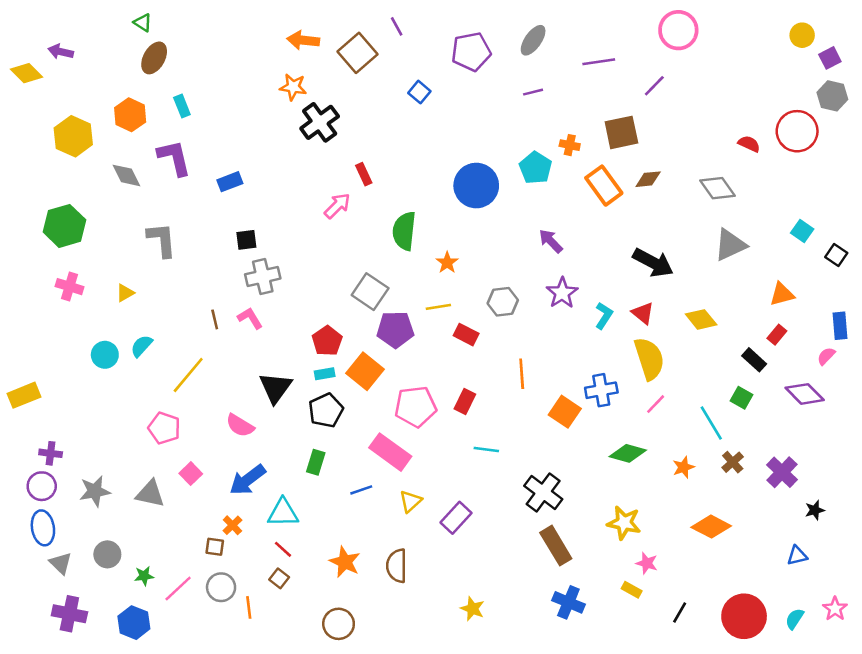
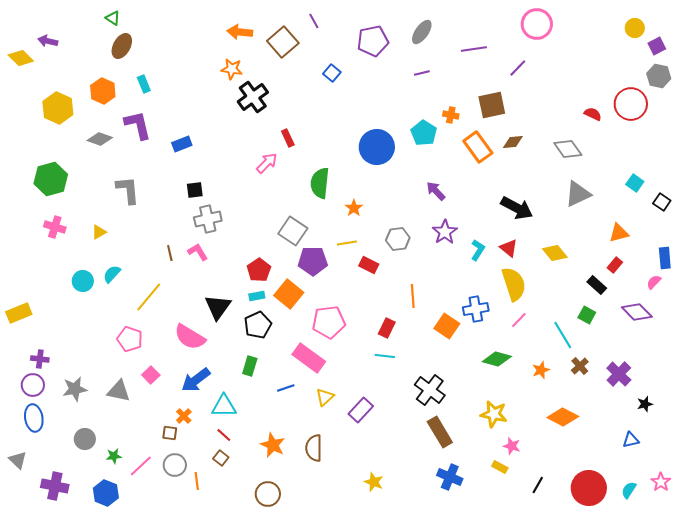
gray diamond: (126, 175) -> (100, 139), turned -45
red rectangle: (465, 402) -> (387, 328), moved
pink semicircle: (240, 426) -> (190, 337), size x1.4
gray triangle: (61, 563) -> (18, 460), moved

